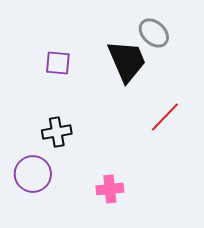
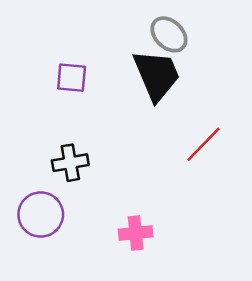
gray ellipse: (154, 33) -> (169, 34), moved

